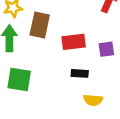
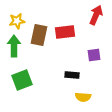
red rectangle: (74, 42) -> (65, 32), moved
green square: (19, 79) -> (22, 80), turned -30

